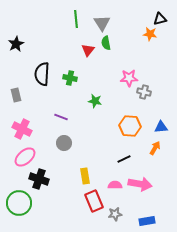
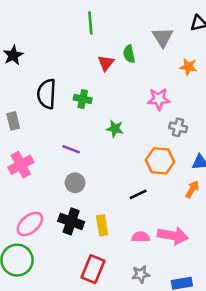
gray triangle: (102, 23) -> (163, 37), moved
orange star: (150, 34) -> (188, 67), moved
gray cross: (144, 92) -> (178, 127), moved
pink cross: (22, 129) -> (21, 165), turned 36
pink ellipse: (25, 157) -> (30, 224), moved
black line: (124, 159) -> (138, 194), moved
black cross: (39, 179) -> (71, 221), moved
red rectangle: (94, 201) -> (93, 269), moved, turned 45

